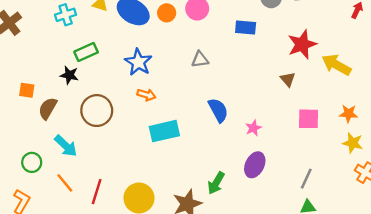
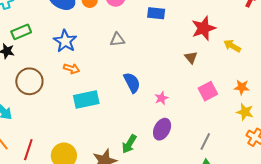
yellow arrow: (336, 65) -> (232, 46), size x0.7
pink square: (308, 119) -> (208, 91), turned -30

